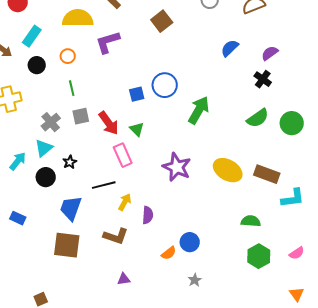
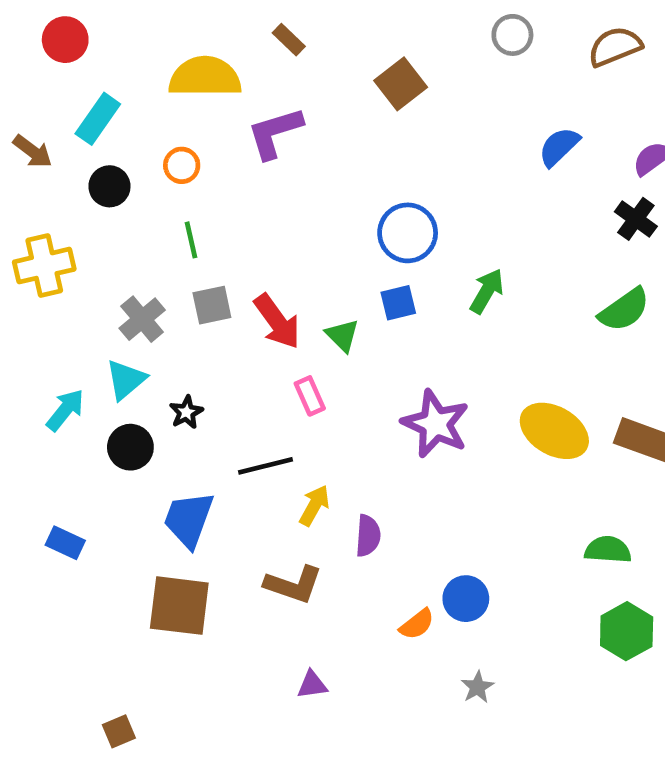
blue square: (137, 94) -> (398, 303), moved
green arrow: (199, 110) -> (487, 291), size x0.7
pink rectangle: (123, 155) -> (310, 396), size x0.7

